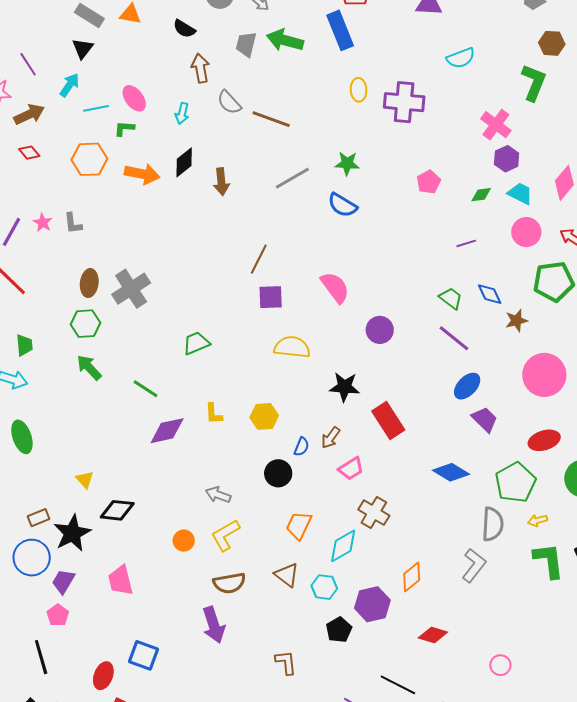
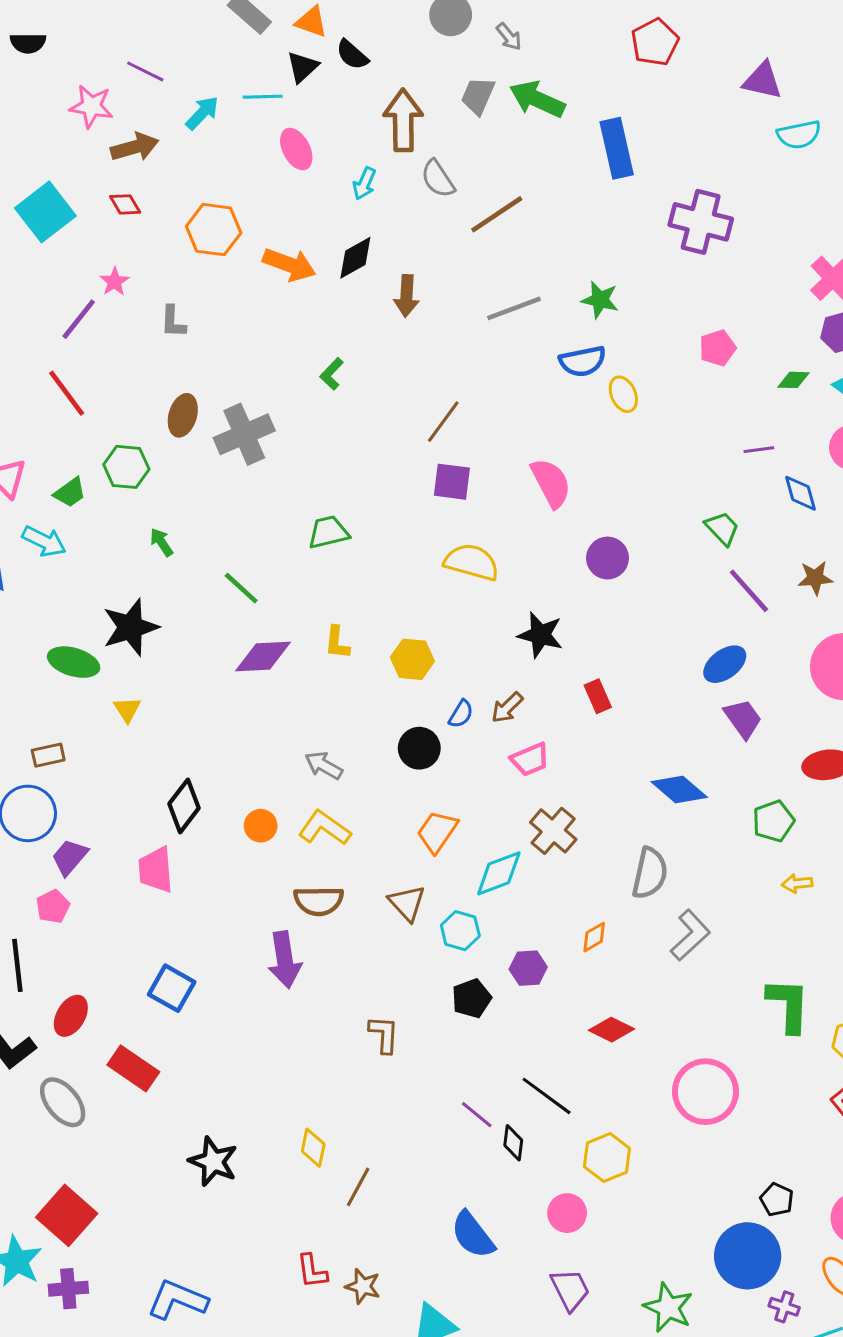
black semicircle: (184, 29) -> (352, 55), moved
blue rectangle: (340, 30) -> (617, 148), moved
black triangle: (83, 48) -> (303, 67), moved
cyan semicircle: (461, 58) -> (799, 135), moved
purple line: (28, 64) -> (145, 71), turned -40
brown arrow: (200, 68) -> (403, 120), size x1.4
yellow ellipse: (359, 90) -> (623, 394), moved, turned -30
cyan line: (96, 108) -> (263, 97), moved
brown line: (271, 119) -> (497, 214), turned -63
green L-shape: (124, 128) -> (332, 374), moved, turned -60
blue semicircle: (342, 205) -> (583, 361), turned -52
pink star: (43, 223) -> (114, 282), moved
blue diamond: (490, 294) -> (801, 493), moved
green hexagon: (85, 324) -> (126, 467), moved
purple line: (454, 338) -> (749, 591), moved
green trapezoid: (24, 345) -> (70, 493), turned 50
green arrow: (89, 367) -> (162, 542), size x0.7
red rectangle: (388, 421) -> (598, 696), size x0.6
green ellipse: (22, 437) -> (74, 662), moved, turned -64
green pentagon: (515, 483) -> (773, 821), size x0.7
black diamond: (117, 510) -> (184, 806), moved, turned -68
gray semicircle: (493, 524) -> (650, 873), moved
black star: (72, 533) -> (131, 627), moved
yellow L-shape: (225, 535) -> (325, 828), turned 56
green L-shape: (549, 560) -> (788, 1005), moved
orange diamond: (412, 577) -> (594, 937), size x0.7
purple hexagon: (372, 604) -> (528, 968), size x0.7
pink circle: (500, 665) -> (705, 1092), size x2.0
red ellipse: (103, 676) -> (71, 1016), moved

